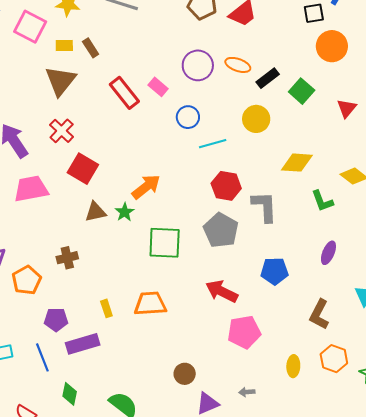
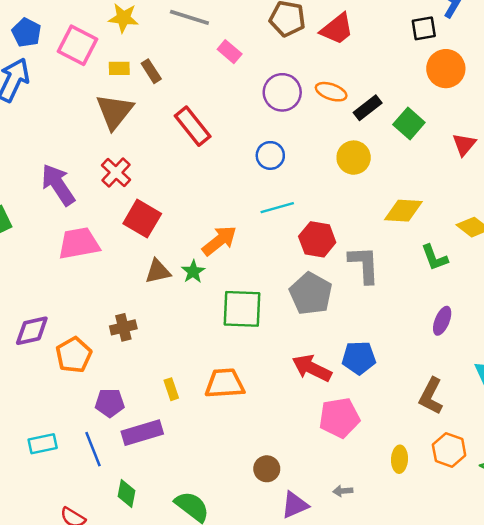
pink rectangle: (158, 87) -> (230, 52), moved
cyan line: (213, 144) -> (277, 208), moved
blue pentagon: (274, 271) -> (359, 358), moved

